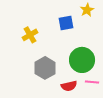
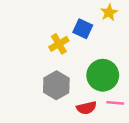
blue square: (66, 23) -> (83, 29), turned 35
yellow cross: (30, 35) -> (59, 44), moved

